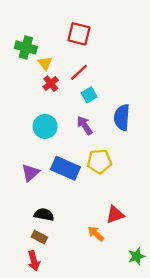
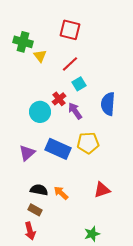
red cross: (51, 84) -> (59, 99), moved
orange arrow: (96, 234) -> (61, 193), moved
green star: (137, 256) -> (92, 234), moved

